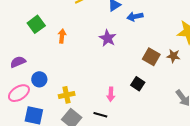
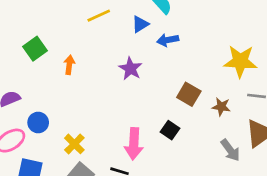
brown star: (173, 56) -> (221, 107), moved
pink arrow: (111, 94) -> (134, 144), size x1.6
yellow cross: (67, 95) -> (74, 144), turned -35

